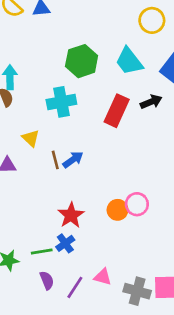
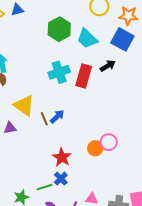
green hexagon: (82, 61) -> (59, 29), moved
cyan cross: (61, 102) -> (59, 72), moved
yellow triangle: (31, 138) -> (24, 106), size x1.6

